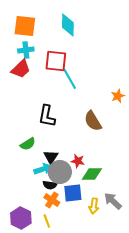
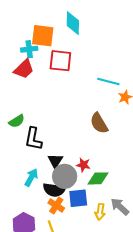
orange square: (25, 26) -> (43, 36), moved
cyan line: (70, 79) -> (108, 82), moved, turned -45
black L-shape: (47, 116) -> (33, 139), moved
green semicircle: (28, 144) -> (17, 121), moved
cyan arrow: (43, 169) -> (31, 177), moved, turned -42
black semicircle: (50, 185) -> (54, 190), size x1.5

